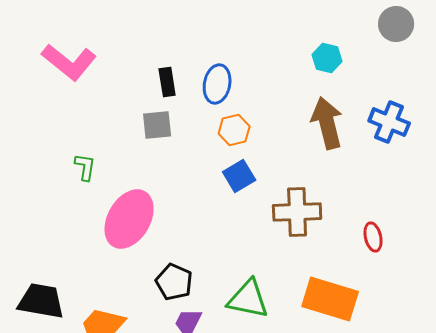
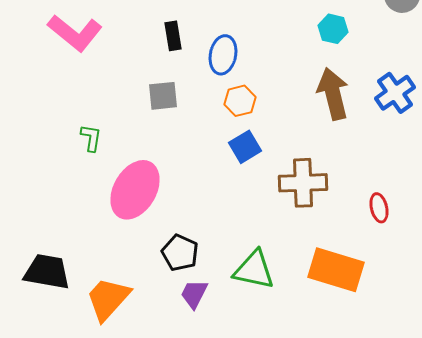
black rectangle: (167, 82) -> (173, 36), moved
blue cross: (389, 122) -> (395, 93), turned 33

